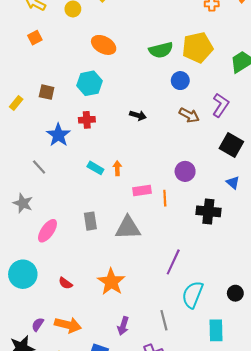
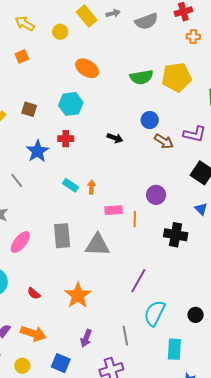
blue circle: (180, 81) -> (150, 120), moved
purple L-shape: (221, 105) -> (195, 134), turned 65
gray rectangle: (90, 221) -> (62, 236), size x1.4

